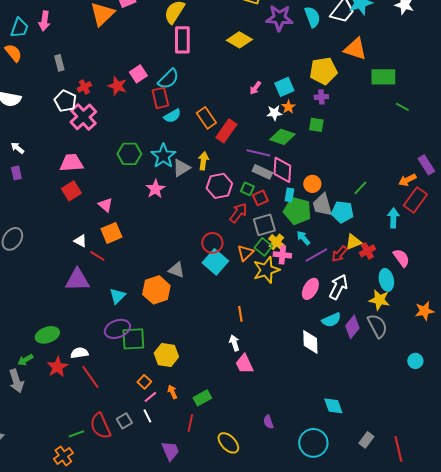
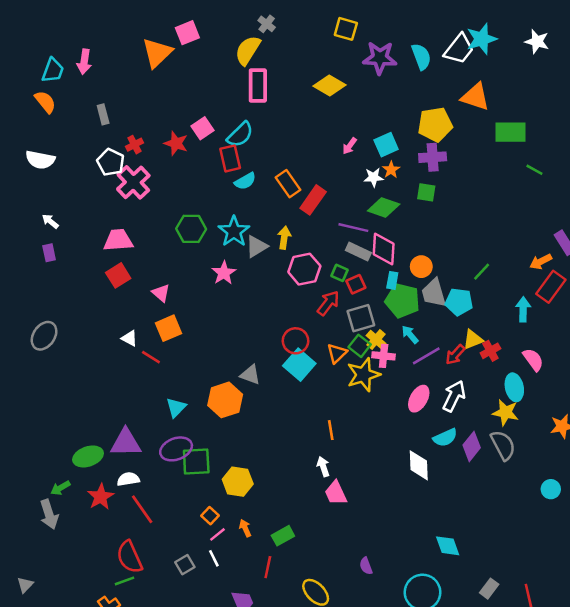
purple cross: (321, 97) -> (433, 157), size x1.5
purple triangle: (77, 280) -> (126, 443), moved
red semicircle: (100, 426) -> (130, 557), moved

